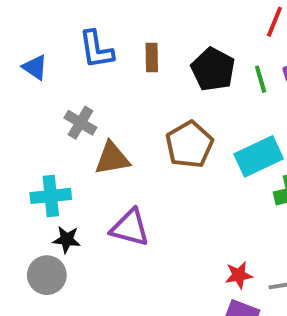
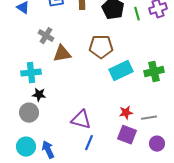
brown pentagon: (189, 145) -> (101, 47), turned 30
cyan rectangle: (259, 156) -> (121, 71), moved
purple triangle: (130, 228) -> (81, 120), moved

